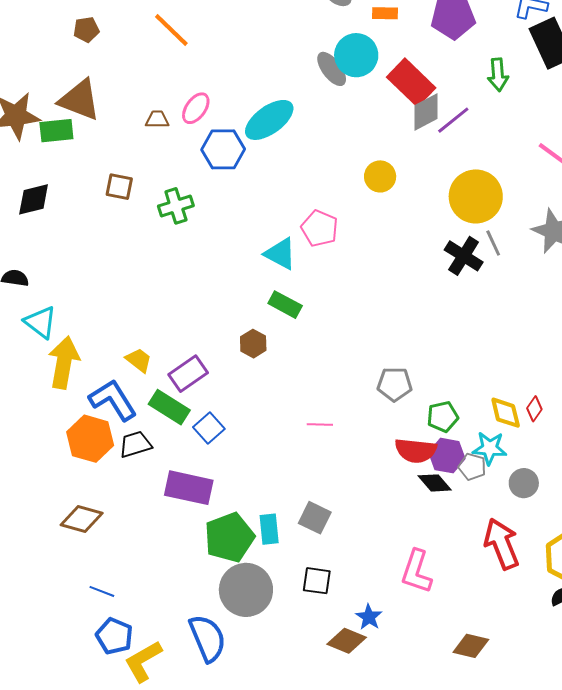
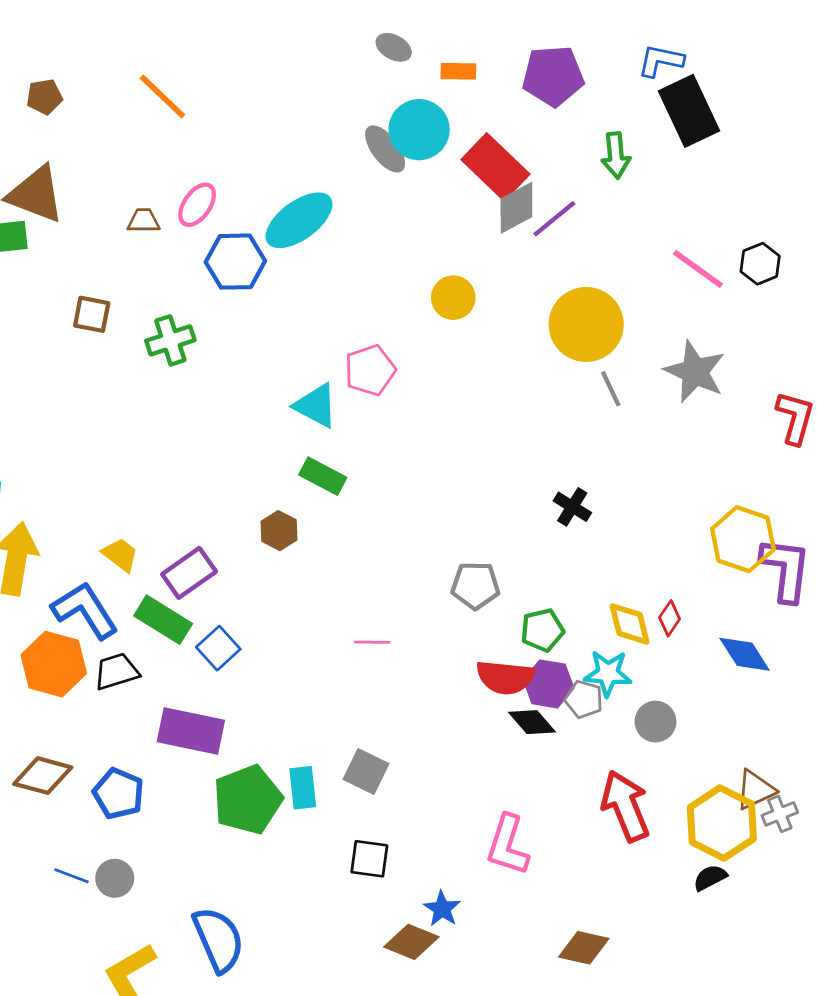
pink pentagon: (320, 228) -> (370, 370), turned 30
black cross: (464, 256) -> (572, 507), moved, size x0.7
gray circle: (246, 590) -> (115, 878), moved, size x0.5
blue pentagon: (114, 636) -> (118, 794), moved

